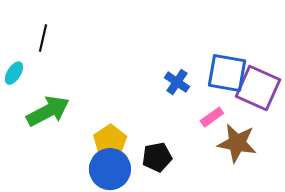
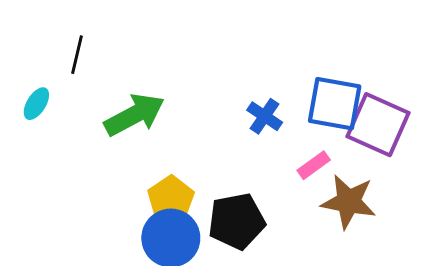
green arrow: (48, 111) -> (134, 115), moved
black pentagon: (157, 157) -> (237, 221), size x1.4

